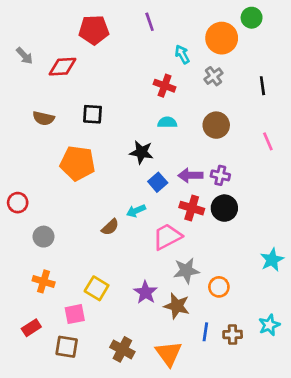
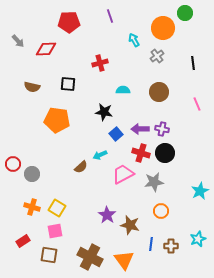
red cross: (165, 86) -> (100, 63), moved, turned -35
red circle: (18, 203) -> (13, 164), moved
gray star: (186, 271) -> (154, 182), moved
yellow square: (97, 288) -> (57, 208), moved
brown cross: (122, 349) -> (90, 257), size x1.4

